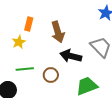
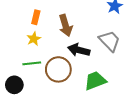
yellow star: (19, 42) -> (34, 39), moved
brown circle: (51, 75) -> (58, 69), size x1.6

